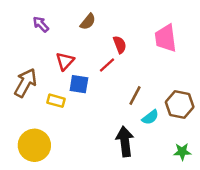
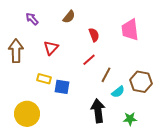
red line: (107, 65) -> (89, 60), moved
brown arrow: (25, 83) -> (16, 51), moved, turned -30
blue square: (79, 84) -> (62, 87), moved
green star: (182, 152) -> (130, 119), moved

